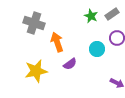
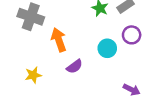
yellow star: (36, 71) -> (33, 75), size x0.6

